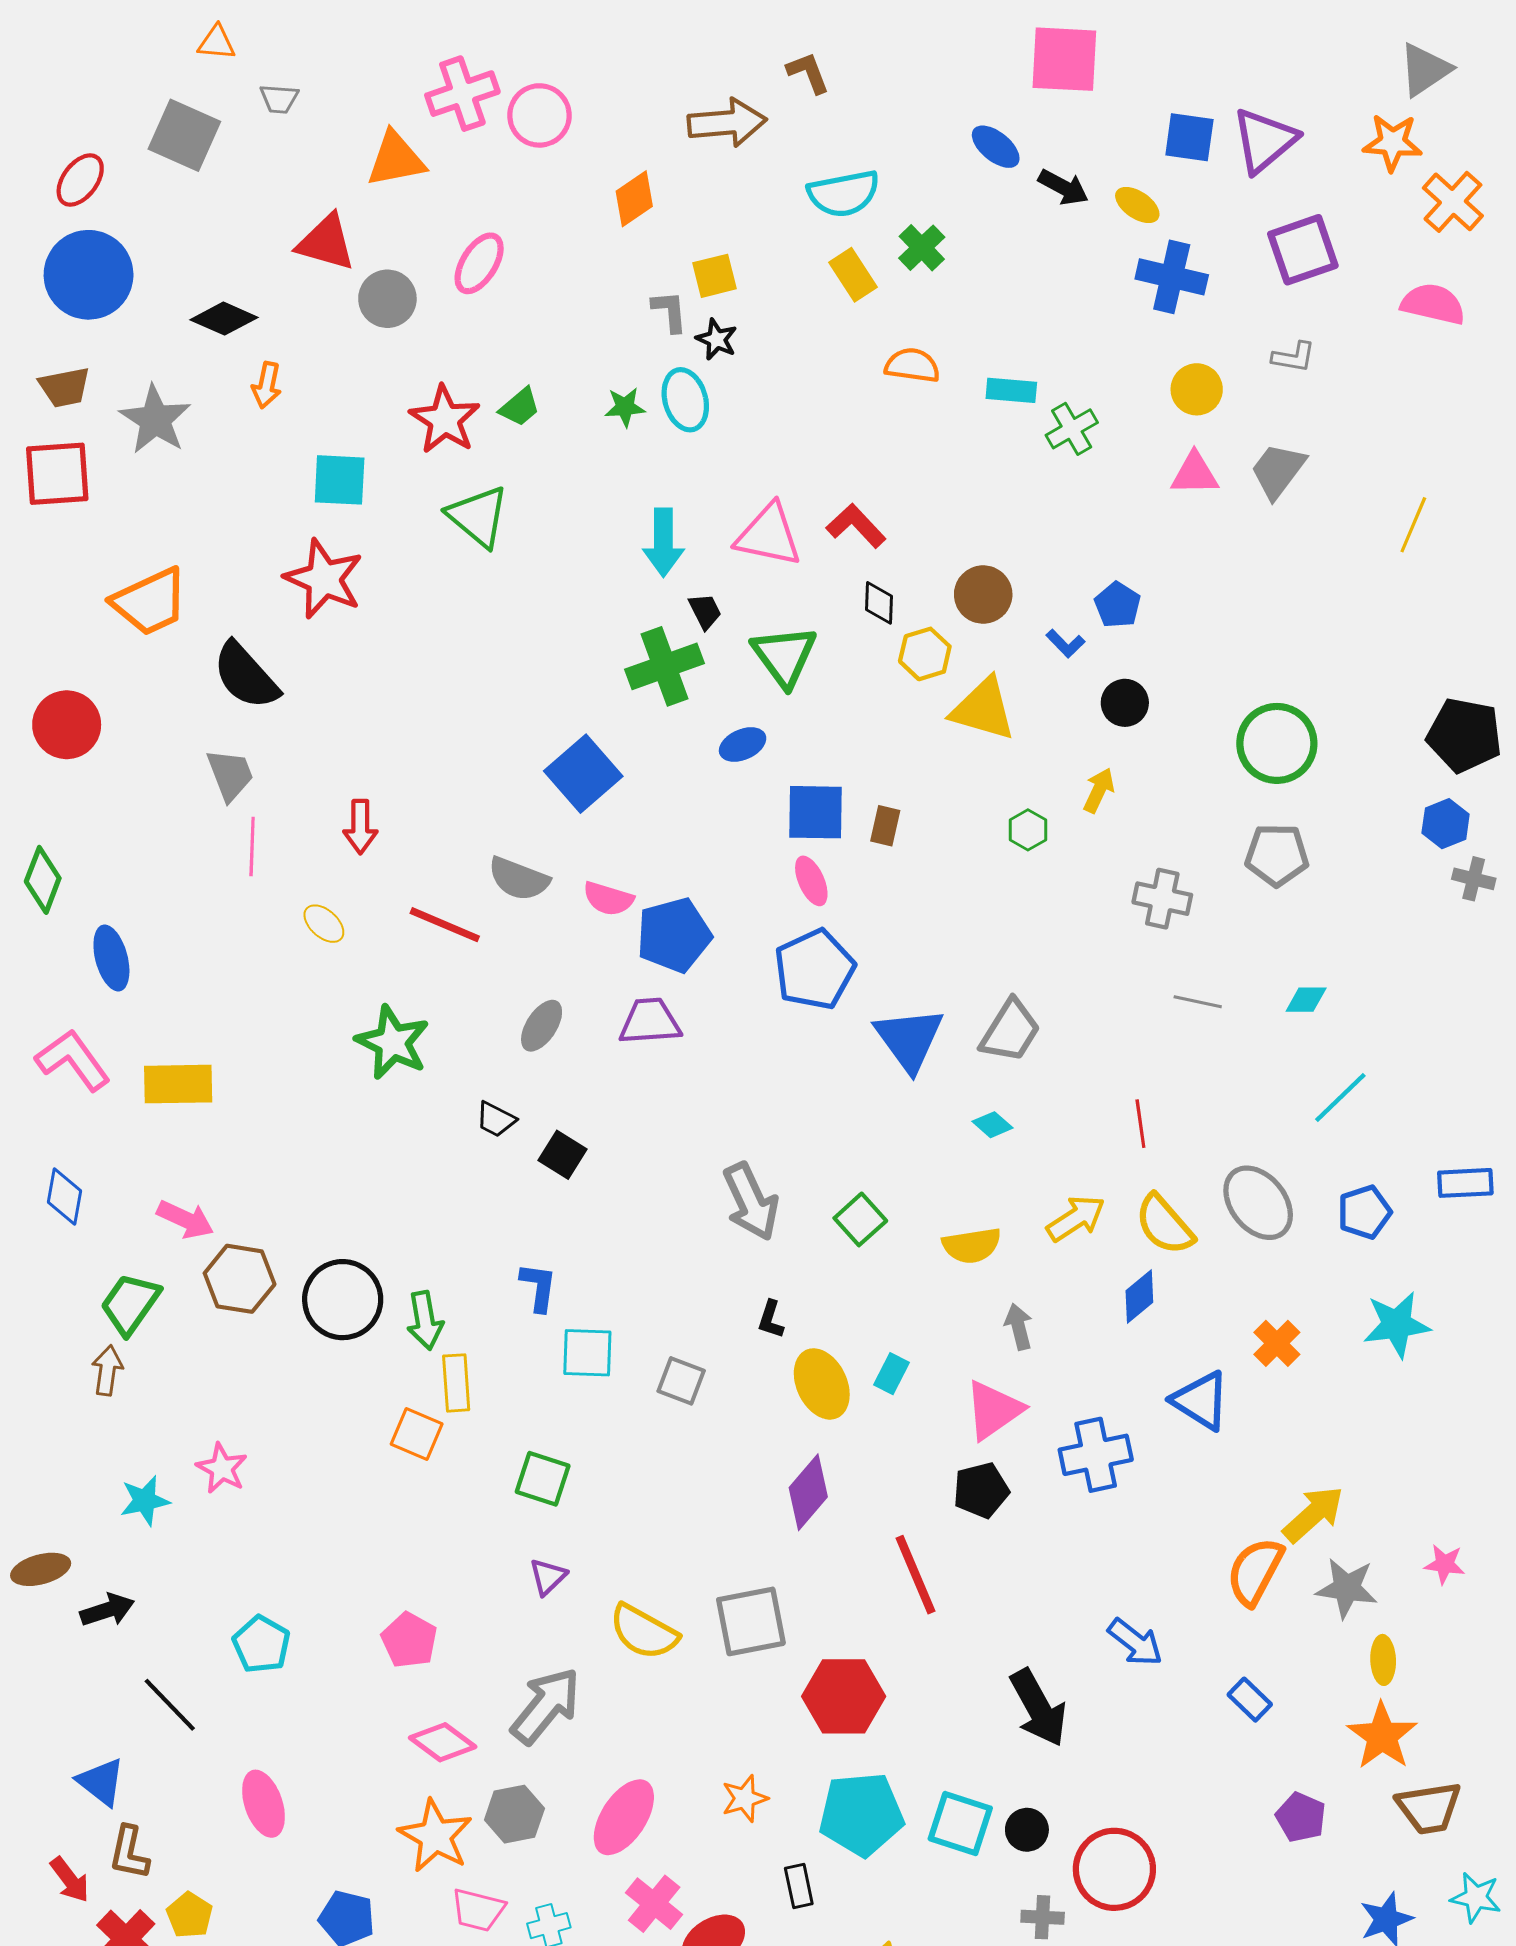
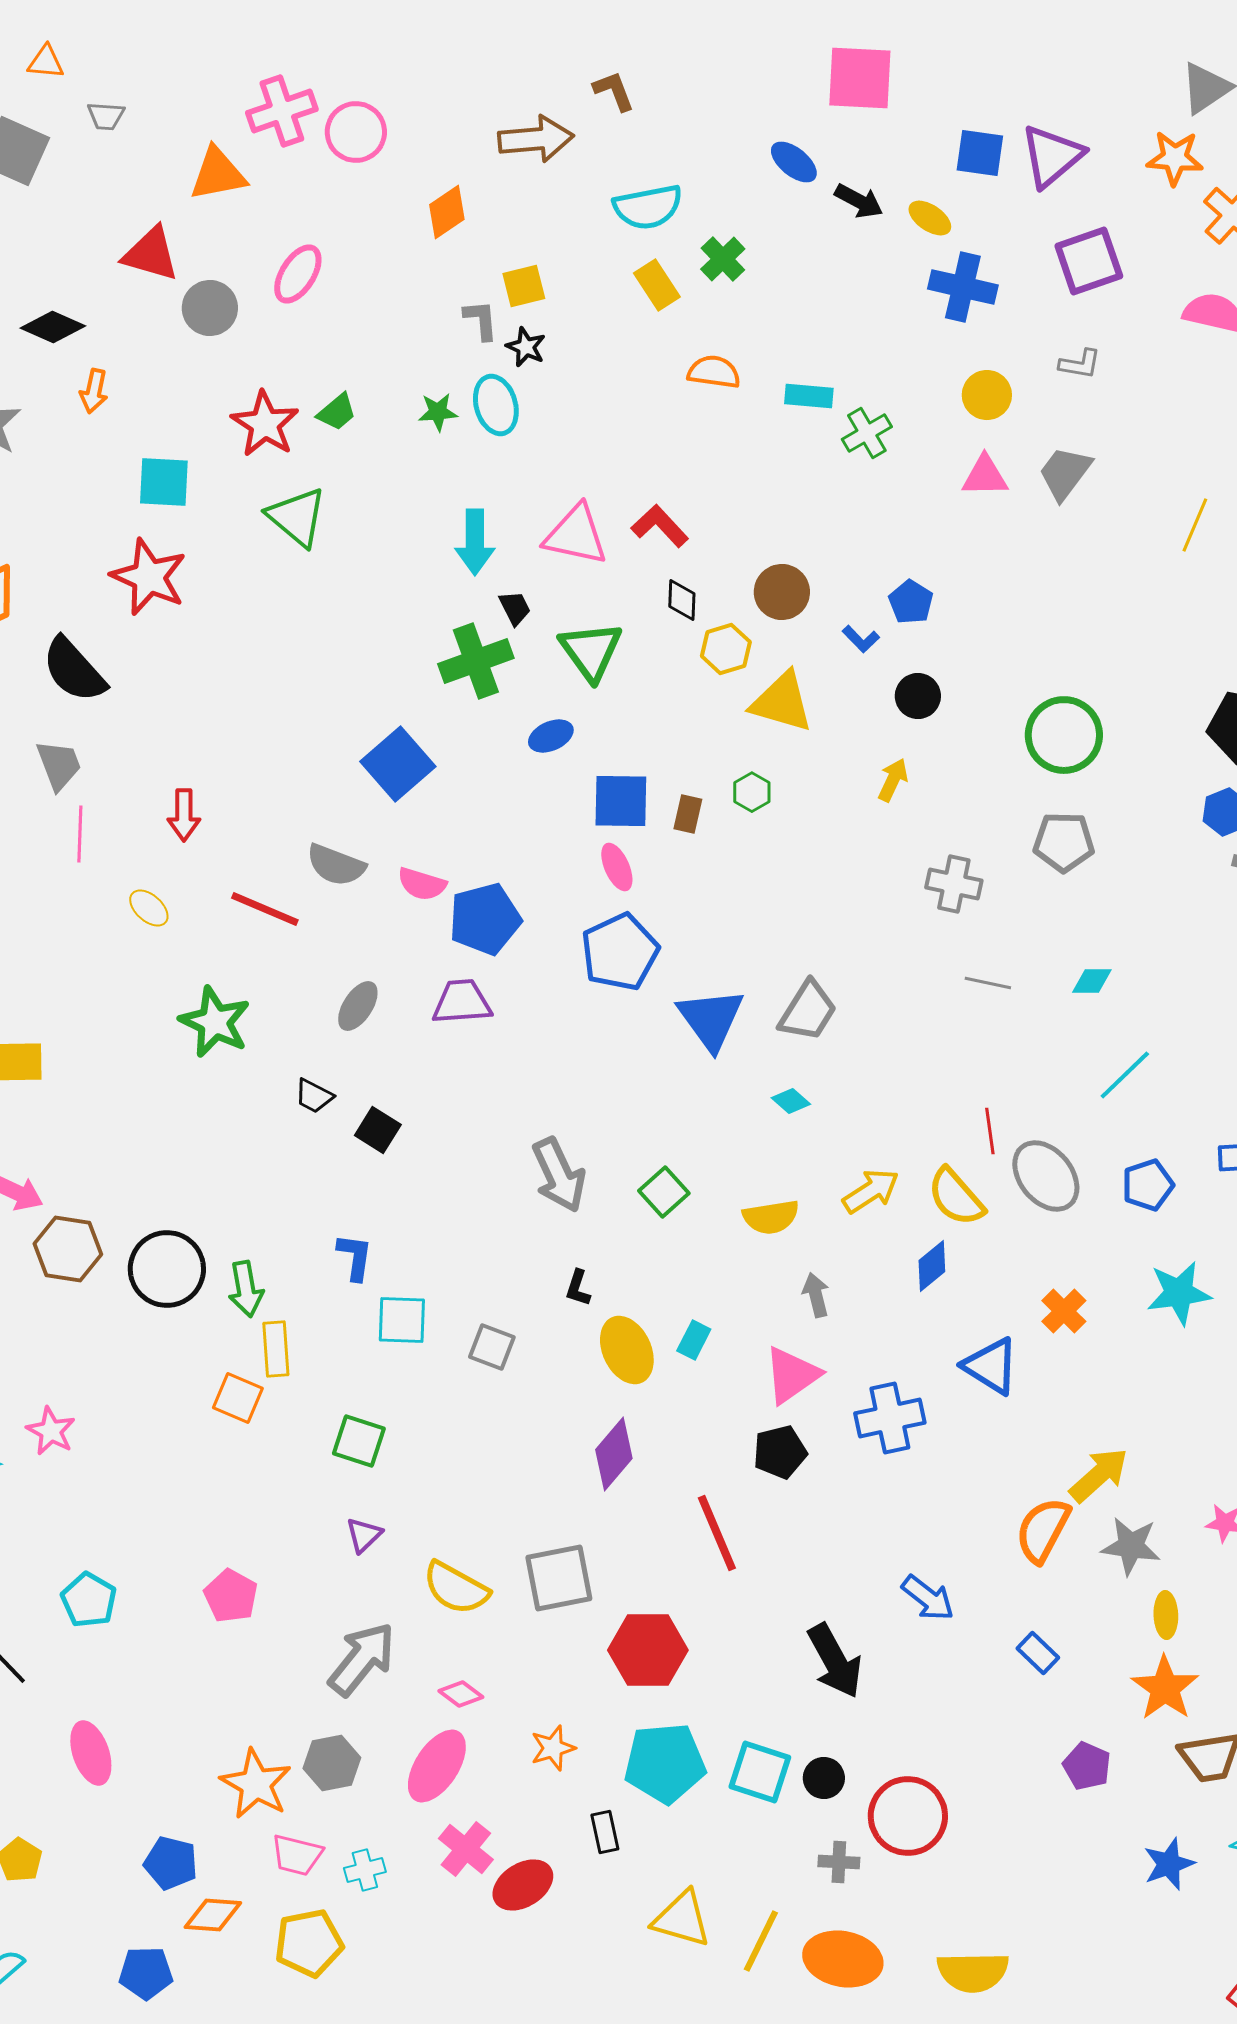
green hexagon: (1028, 830) -> (752, 792), moved
red line: (1140, 1124) -> (990, 1131), moved
pink diamond: (443, 1742) -> (461, 1694), moved, size x0.7

